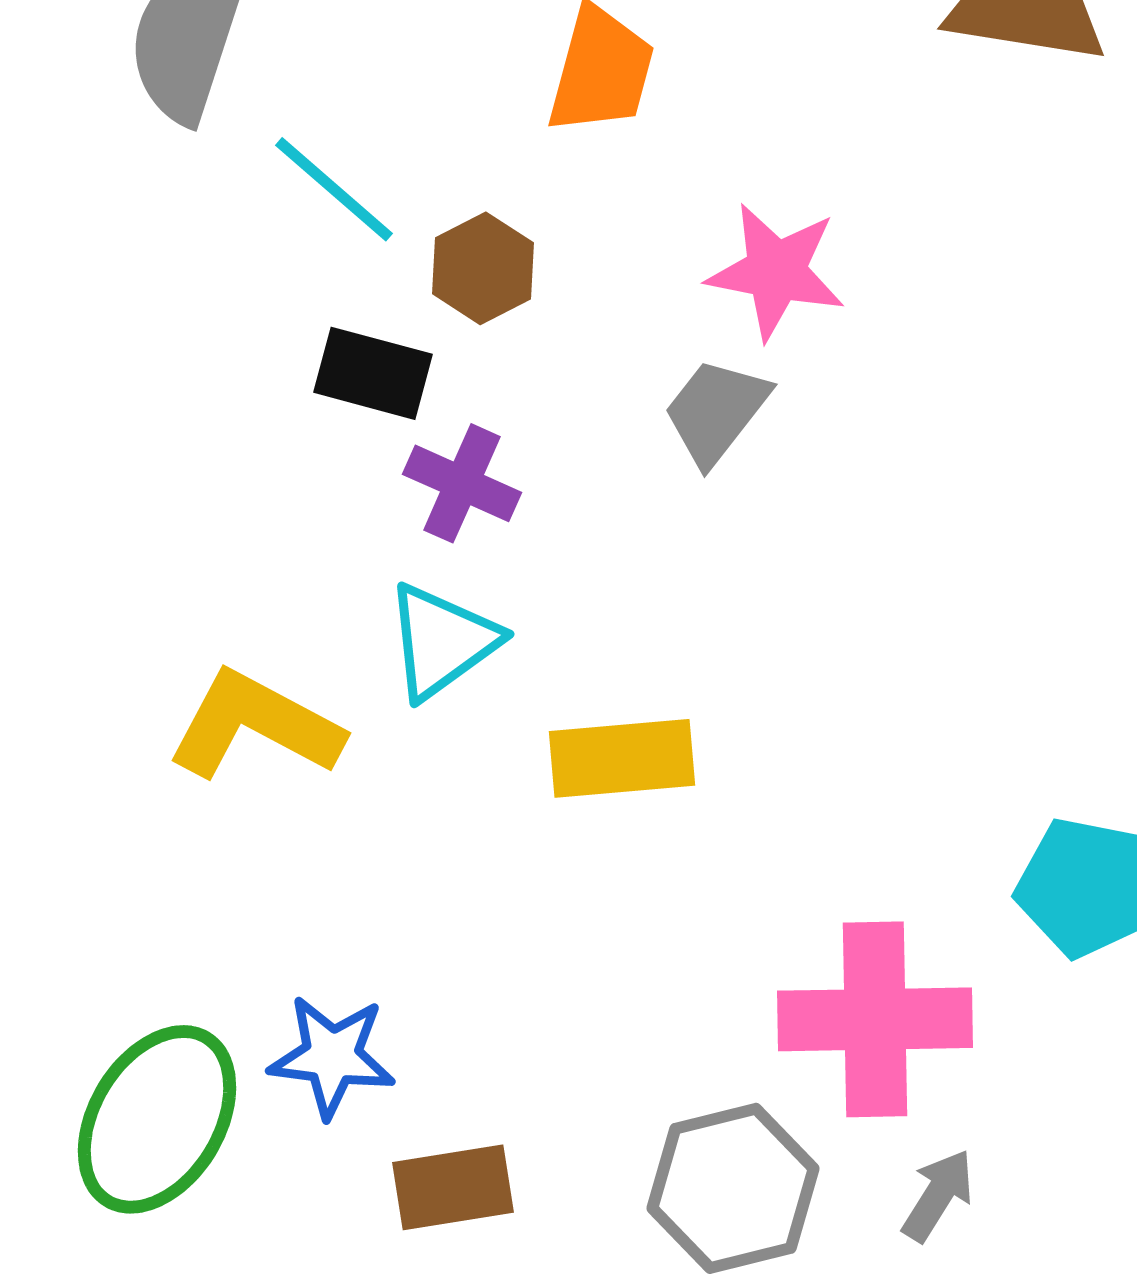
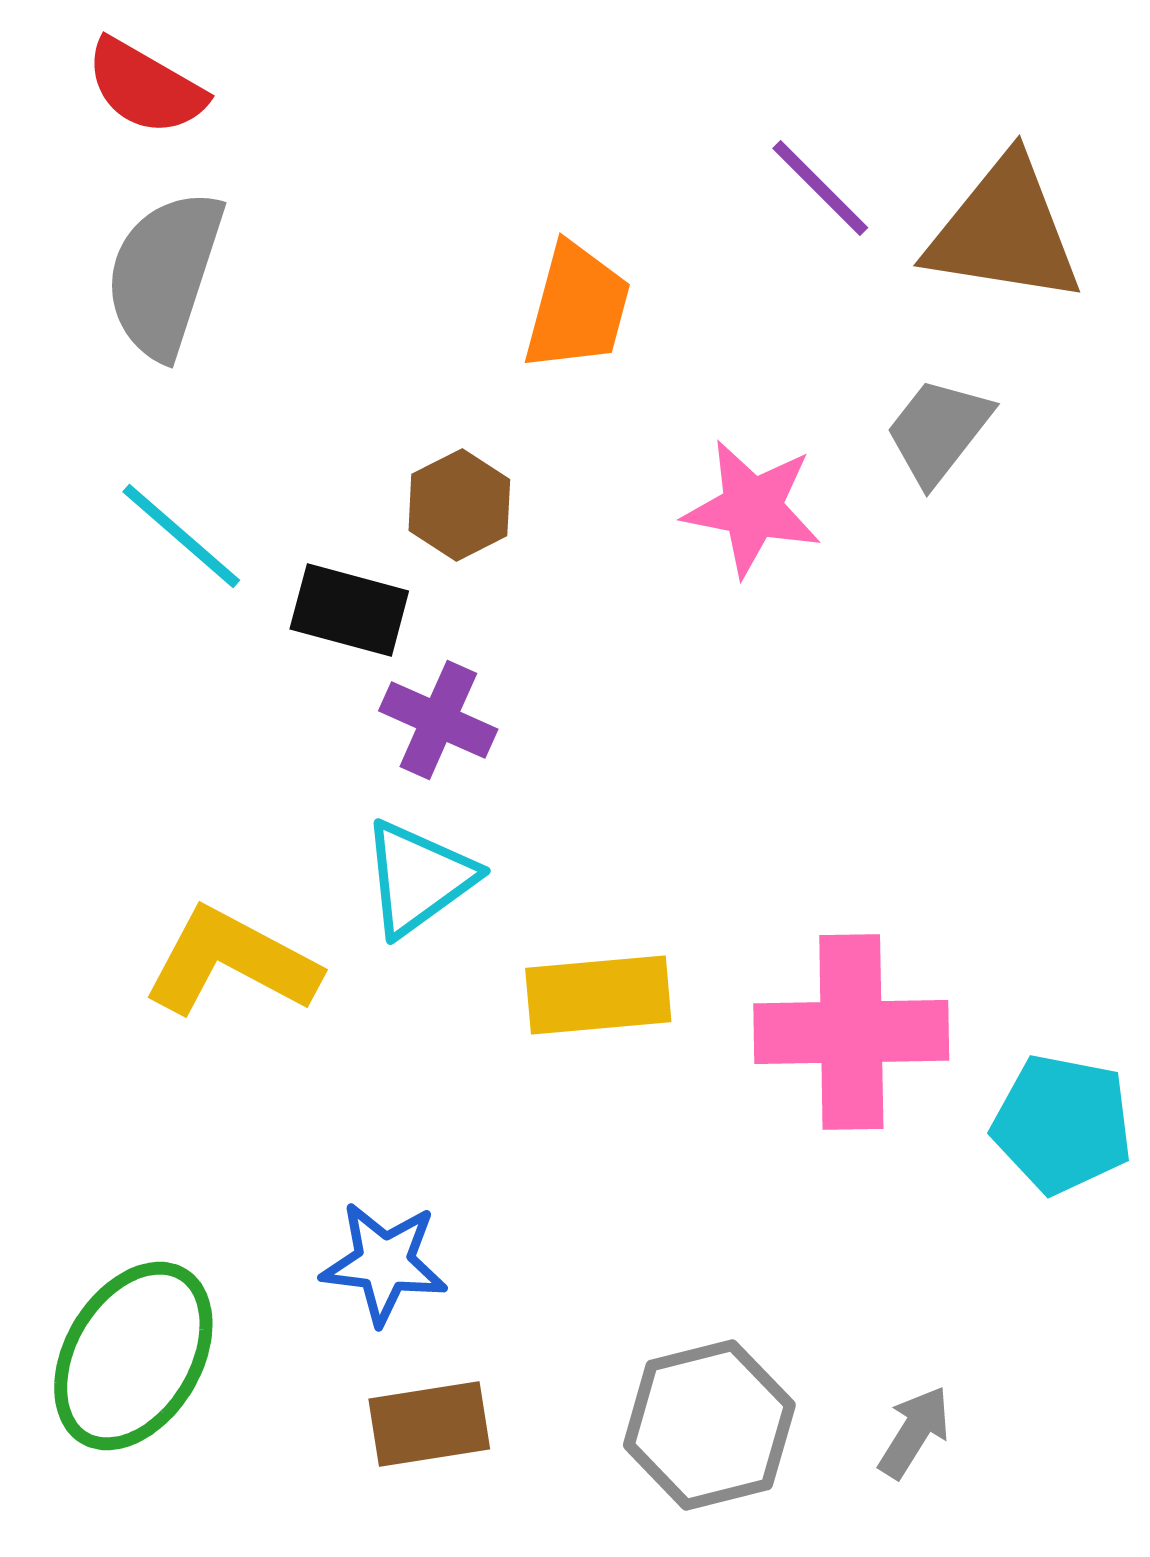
cyan line: (334, 189) -> (181, 536), moved
gray trapezoid: (716, 411) -> (938, 431), moved
pink cross: (875, 1019) -> (851, 1032), moved
blue star: (332, 1056) -> (384, 1263), moved

